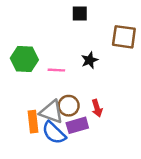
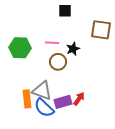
pink line: (56, 70) -> (52, 43), moved
brown circle: (69, 106) -> (58, 62), moved
red arrow: (97, 108) -> (79, 99), moved, turned -128

